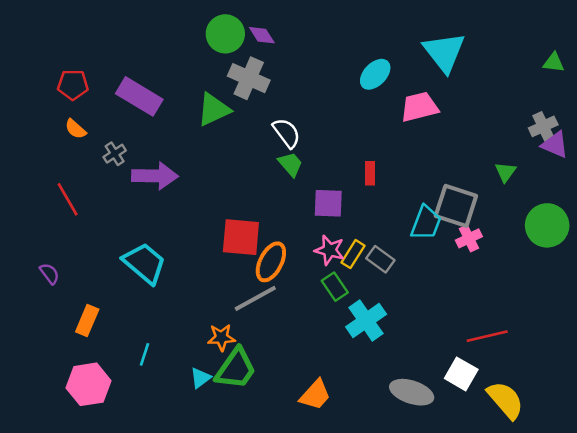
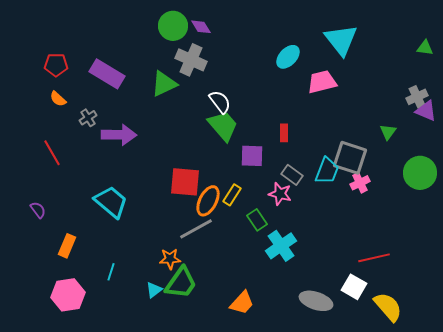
green trapezoid: (290, 164) -> (223, 126), size x1.6
pink star: (330, 250) -> (280, 194), moved
yellow rectangle: (353, 254) -> (232, 195), moved
gray rectangle: (380, 259) -> (292, 175), moved

